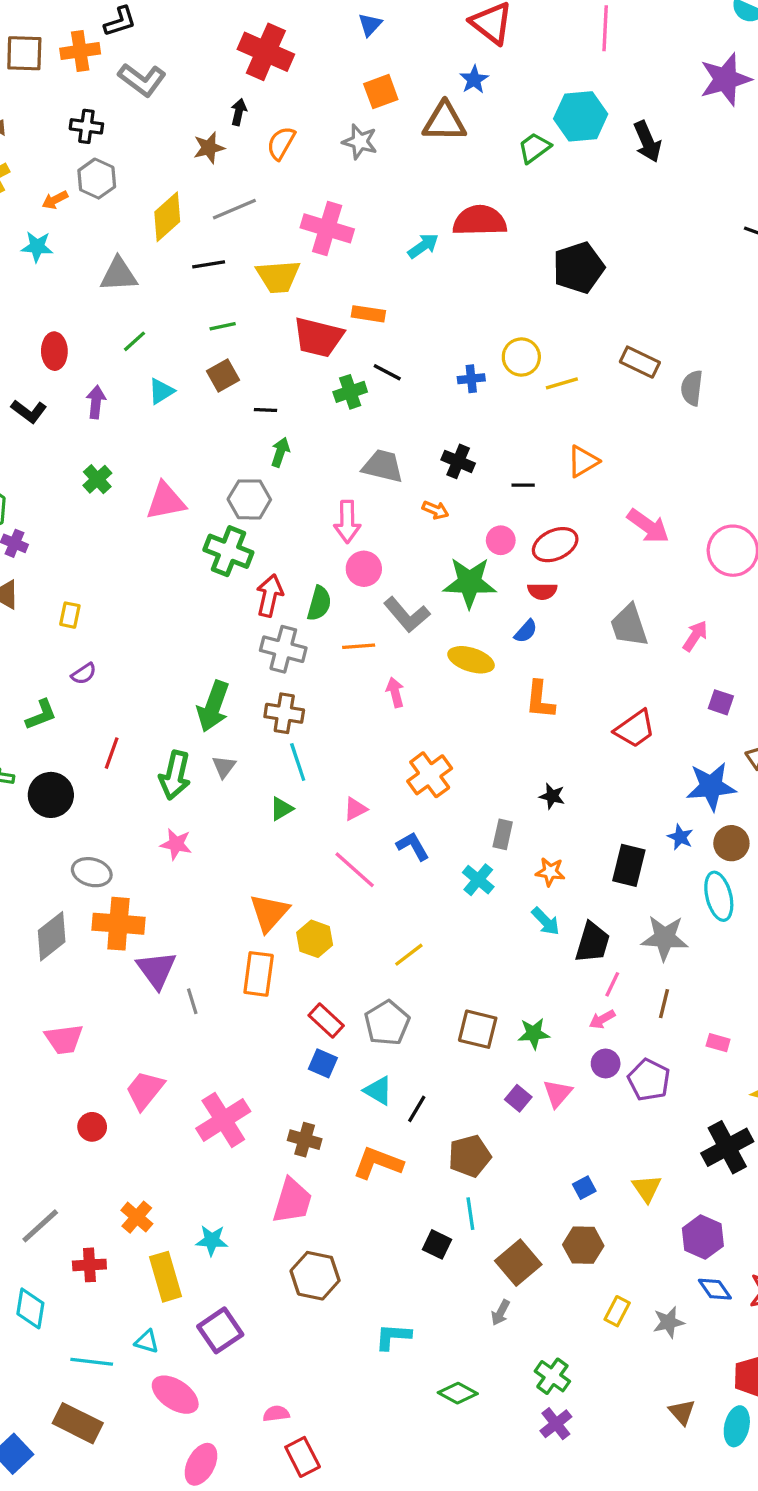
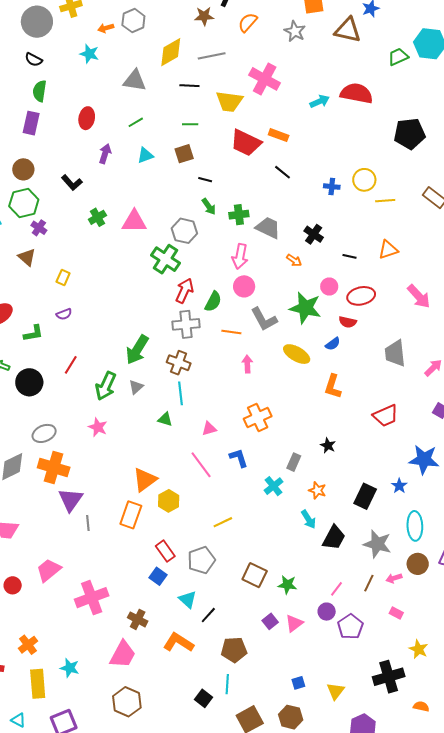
green cross: (350, 392) -> (239, 215), moved
black L-shape: (29, 411) -> (72, 183), moved
green arrow: (280, 452) -> (209, 207), turned 114
green cross: (97, 479) -> (97, 217), moved
gray cross: (283, 649) -> (186, 324), turned -32
green triangle: (281, 809) -> (165, 419), turned 35
brown circle: (731, 843) -> (418, 564), moved
gray ellipse: (92, 872) -> (44, 433), turned -50
pink line: (612, 984) -> (336, 589), moved
pink arrow: (602, 1019) -> (394, 578), moved

